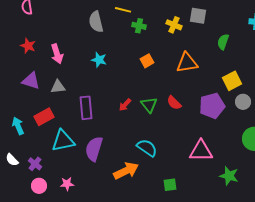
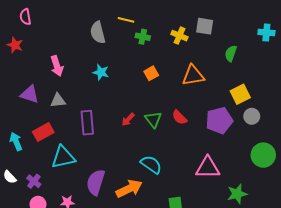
red star: (28, 46) -> (15, 45), moved
purple semicircle: (94, 149) -> (96, 182), moved
green star: (229, 176) -> (237, 194), turned -30

